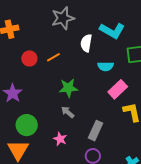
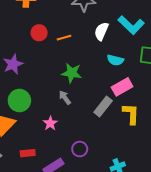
gray rectangle: (95, 131) -> (103, 106), moved

